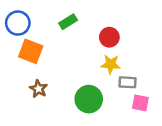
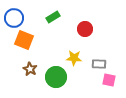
yellow star: (111, 64) -> (74, 58), moved
green circle: (89, 99) -> (56, 77), moved

